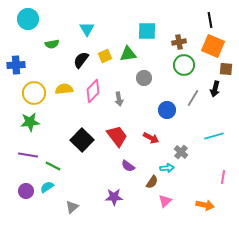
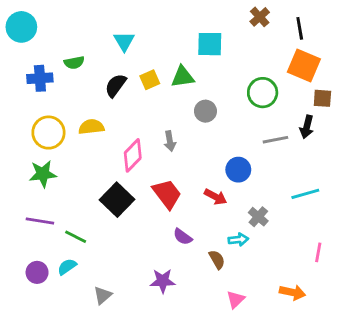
cyan circle: (28, 19) -> (21, 27), moved
brown cross: (179, 42) -> (260, 17), moved, turned -32
blue cross: (16, 65) -> (40, 78), moved
pink diamond: (93, 91) -> (133, 155), moved
gray line: (193, 98) -> (275, 140), turned 48
blue circle: (167, 110) -> (238, 170), moved
brown semicircle: (152, 182) -> (217, 260), turned -64
pink triangle: (165, 201) -> (235, 300), moved

